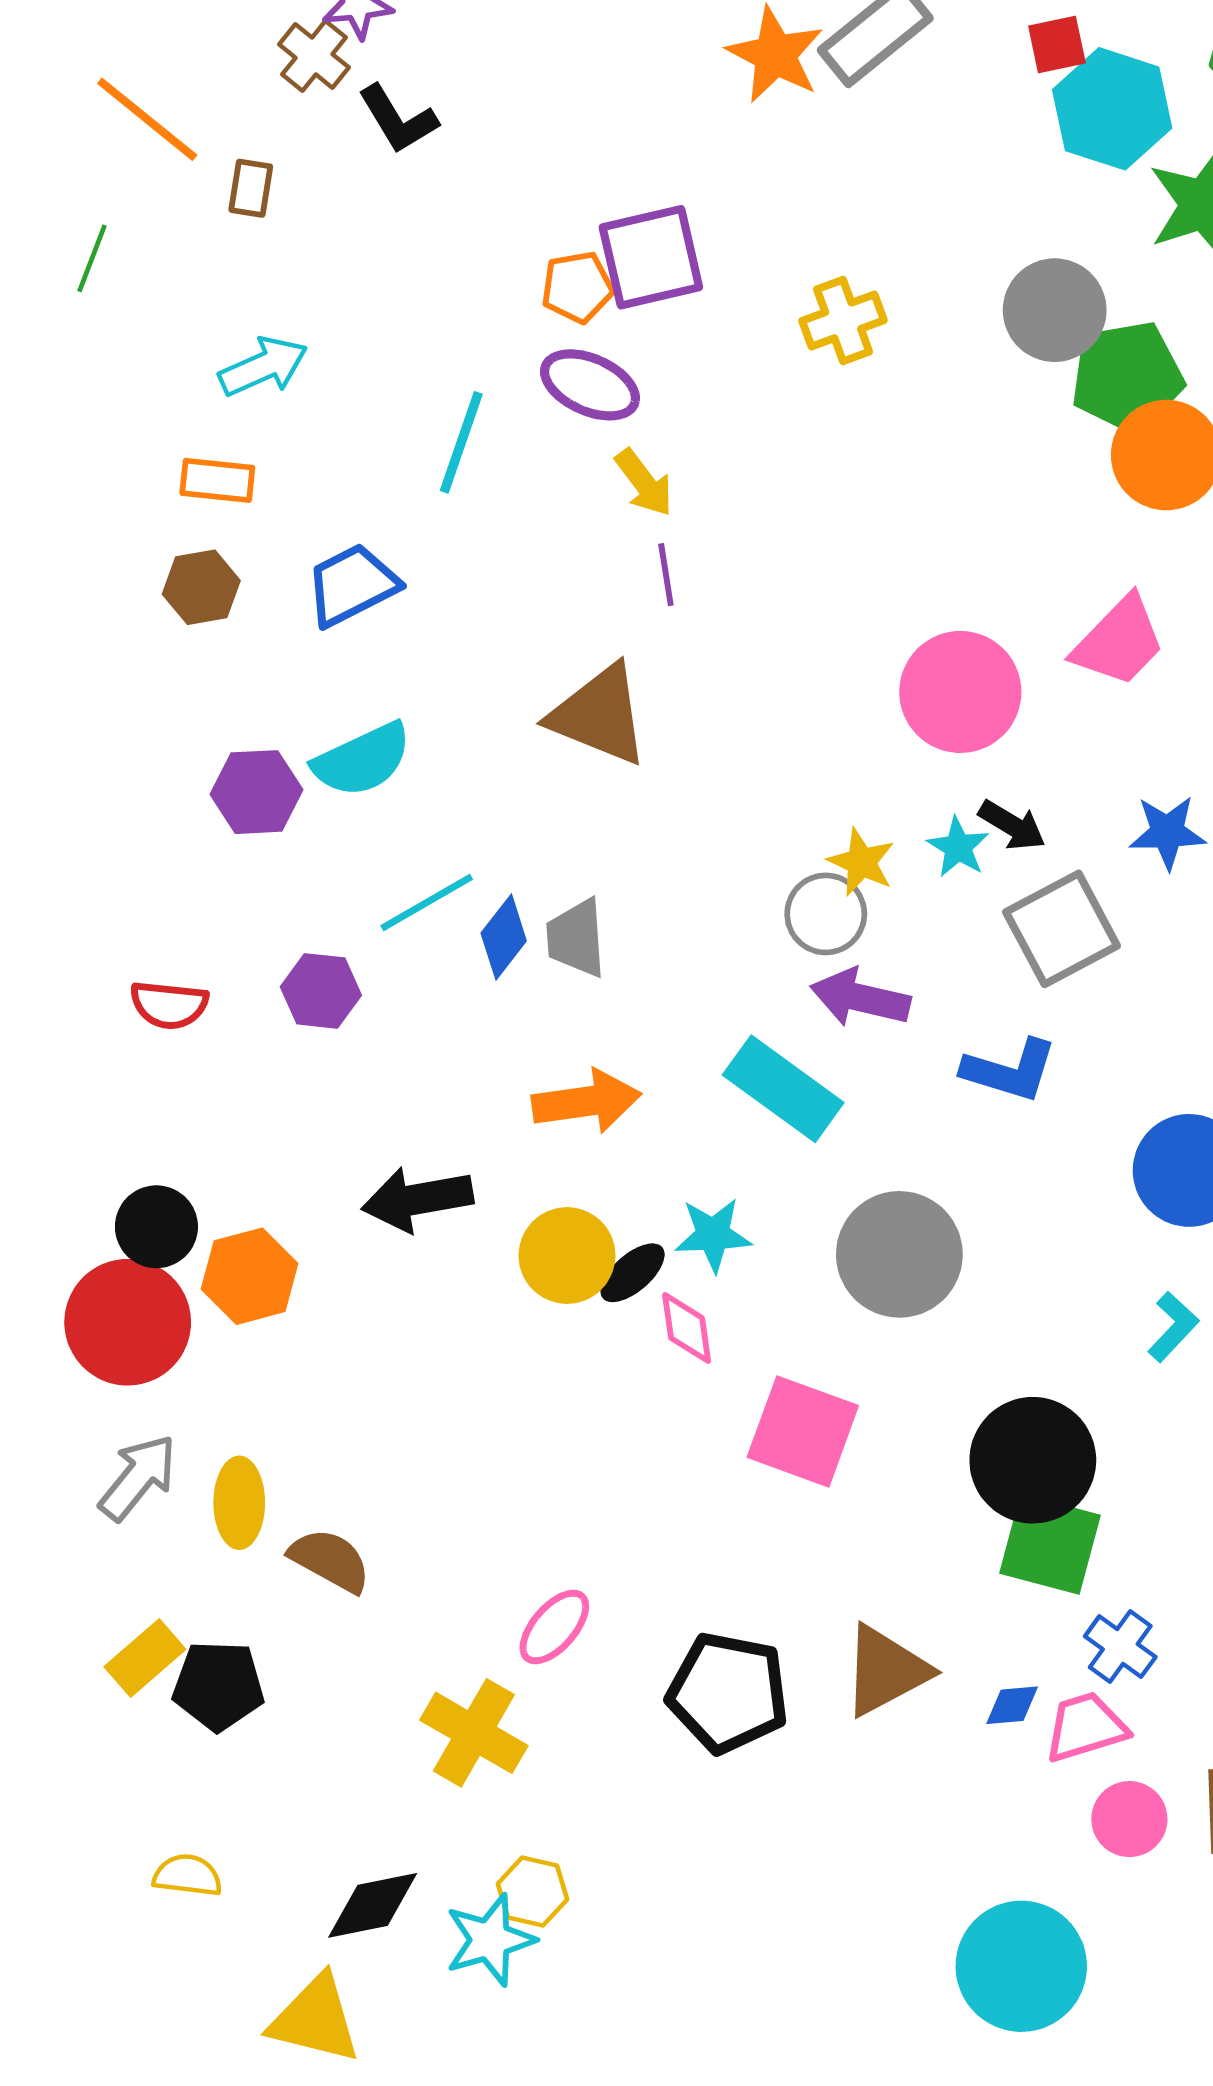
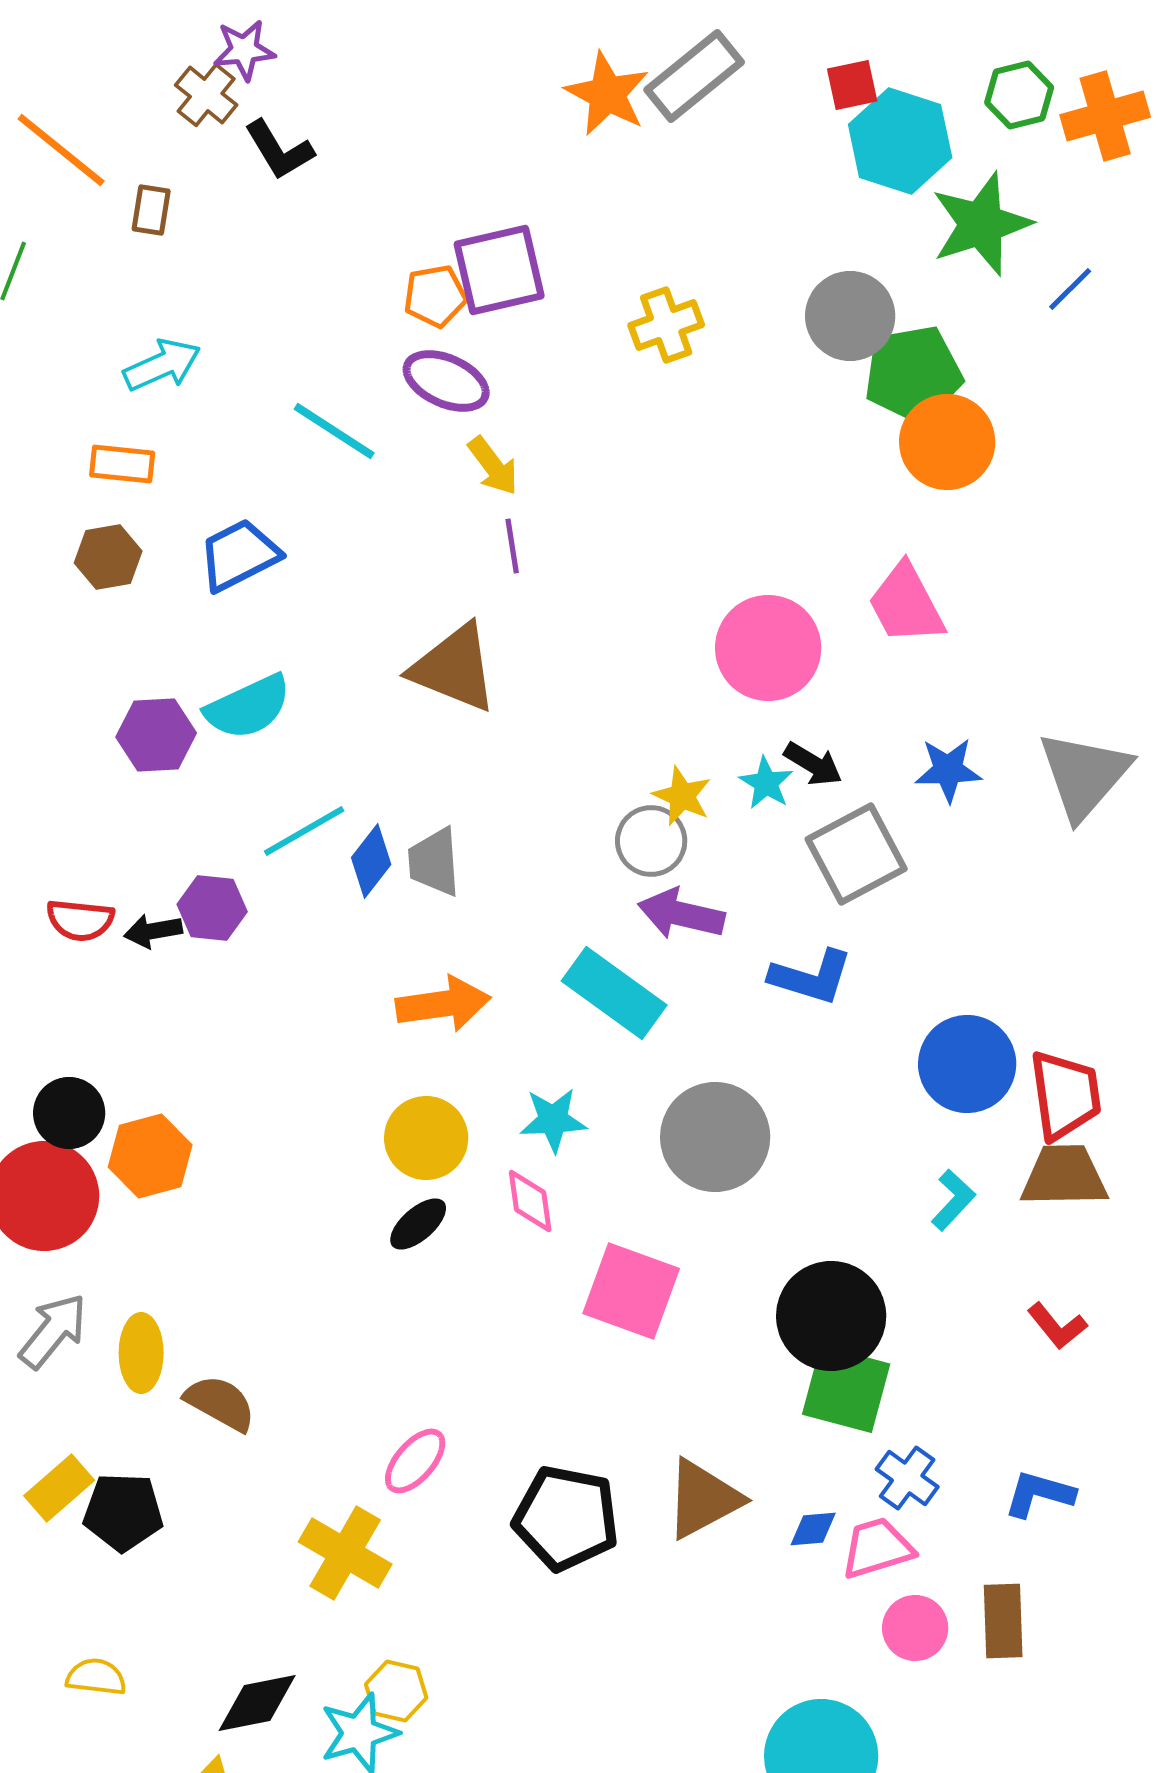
cyan line: (461, 442) -> (334, 431), turned -76
pink trapezoid: (1119, 641) -> (906, 604), turned 108
black arrow: (417, 1199) -> (153, 931), moved, size x0.6
black ellipse: (633, 1273) -> (418, 1224), moved

